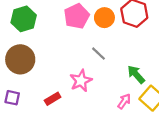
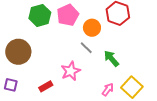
orange circle: (104, 18) -> (92, 28), moved
green hexagon: (24, 19) -> (40, 15), moved
green arrow: (136, 74) -> (111, 58), moved

